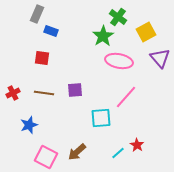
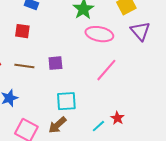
cyan square: (101, 118) -> (66, 101), moved

